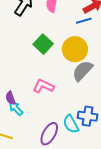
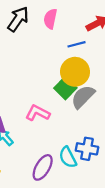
blue line: (84, 21) -> (77, 44), moved
green square: (43, 44) -> (65, 88), moved

